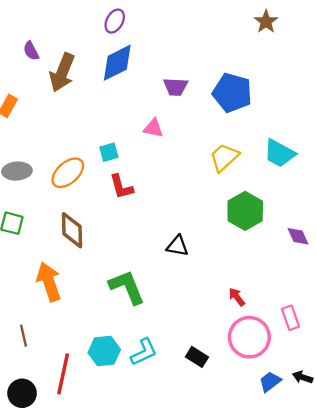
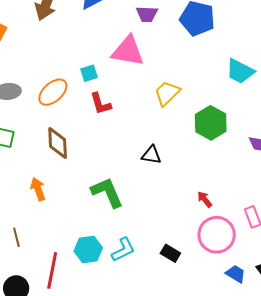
pink triangle: (153, 128) -> (128, 51), size x1.8
yellow trapezoid: (224, 157) -> (167, 93), moved
orange arrow: (49, 282) -> (38, 189), size x0.7
blue trapezoid: (270, 382) -> (236, 274), turned 70

